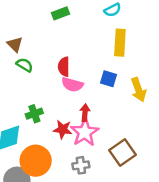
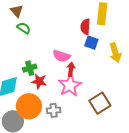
red semicircle: (64, 67) -> (85, 27), moved
pink semicircle: (72, 85) -> (61, 56), moved
red star: (63, 129) -> (39, 81), moved
gray cross: (81, 165) -> (54, 110), moved

